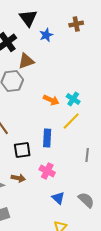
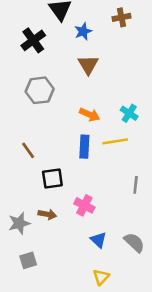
brown triangle: (26, 61) -> (88, 65), moved, turned -42
cyan cross: (73, 99) -> (129, 113), moved
yellow line: (71, 121) -> (115, 141), turned 36
blue rectangle: (47, 138) -> (84, 147), moved

